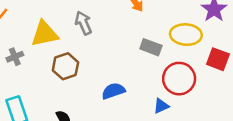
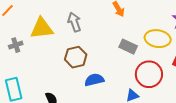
brown hexagon: (65, 66) -> (76, 57), moved

